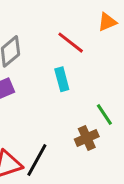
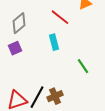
brown cross: (87, 138) -> (55, 96), moved

